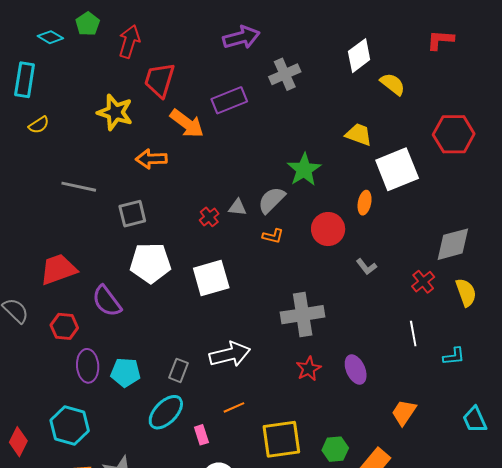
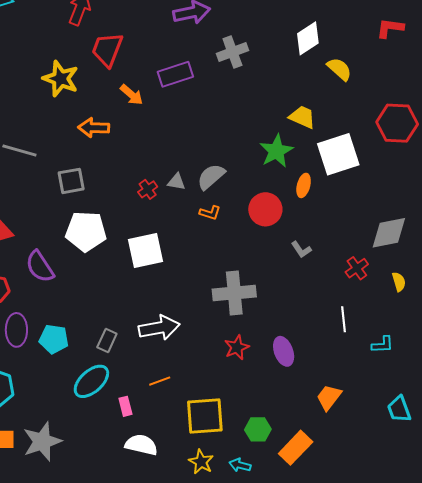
orange arrow: (187, 124) -> (132, 95), size x0.7
green star: (304, 170) -> (276, 151), moved
yellow semicircle: (466, 292) -> (399, 282), size x0.7

